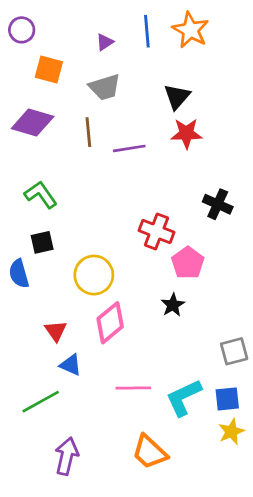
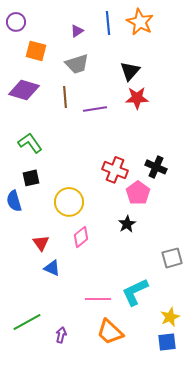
black cross: (218, 204) -> (156, 167), moved
pink diamond: (110, 323) -> (81, 237), size x0.7
pink line: (133, 388) -> (98, 299), moved
blue square: (227, 399) -> (167, 342), moved
green line: (41, 402) -> (27, 322), moved
purple arrow: (67, 456) -> (61, 335), moved, size x0.6

